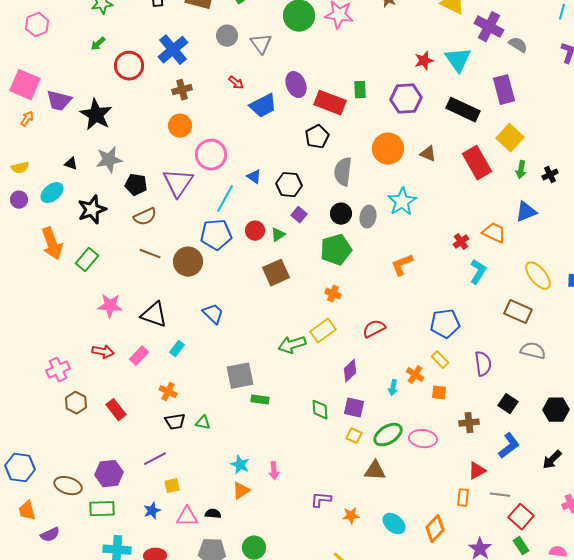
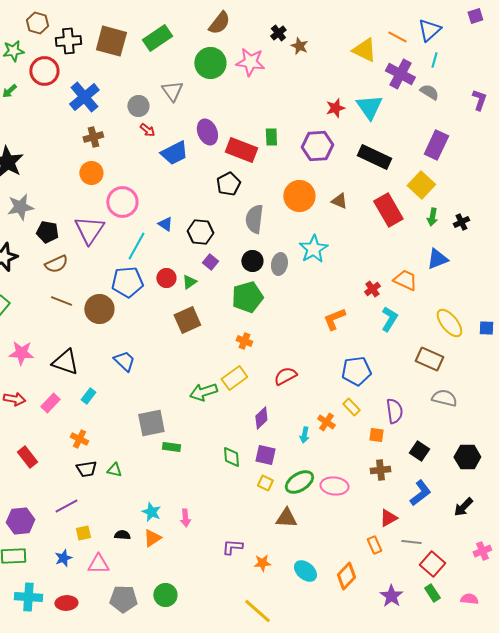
cyan line: (562, 12) -> (434, 60), moved
gray circle: (227, 36) -> (138, 106), moved
red circle: (129, 66) -> (44, 71), moved
purple rectangle: (504, 90) -> (436, 145), moved, turned 40
orange L-shape: (402, 265) -> (334, 319), moved
orange square: (439, 393) -> (376, 435), moved
orange rectangle: (463, 498) -> (374, 545), turned -30
black semicircle: (213, 514) -> (122, 535), moved

